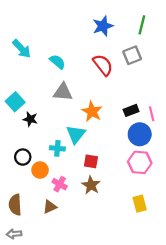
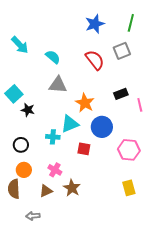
black rectangle: (131, 110) -> (121, 94), moved
cyan triangle: (76, 134) -> (70, 124), turned 30
blue circle: (140, 134) -> (102, 127), moved
orange circle: (40, 170) -> (24, 170), moved
brown star: (91, 185) -> (72, 188), moved
gray arrow: (14, 234) -> (33, 216), moved

